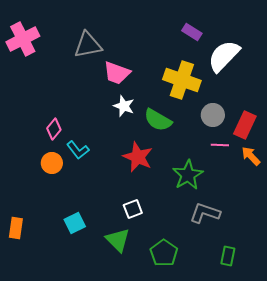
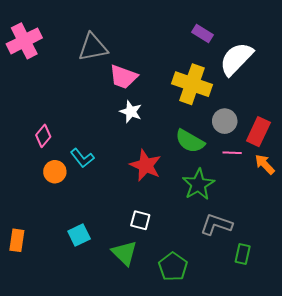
green semicircle: (158, 120) -> (190, 141), moved
pink diamond: (54, 129) -> (43, 136), moved
white square: (133, 209) -> (140, 220), turned 36
green rectangle: (228, 256) -> (243, 254), moved

